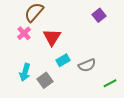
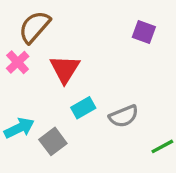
purple square: (99, 15) -> (144, 32), turned -32
cyan arrow: (25, 72) -> (19, 128), turned -132

